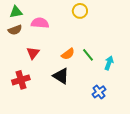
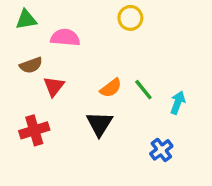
brown semicircle: (15, 30) -> (31, 65), moved
black triangle: (61, 76) -> (99, 124), turned 30

